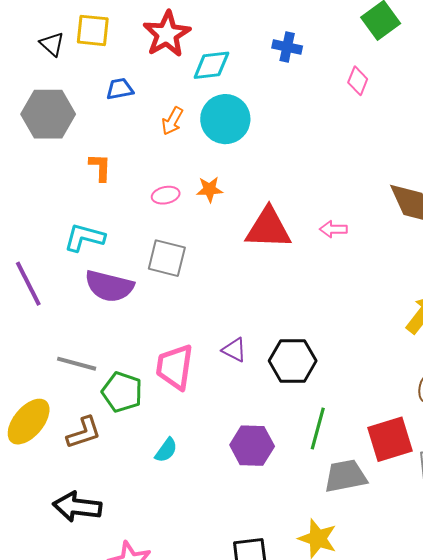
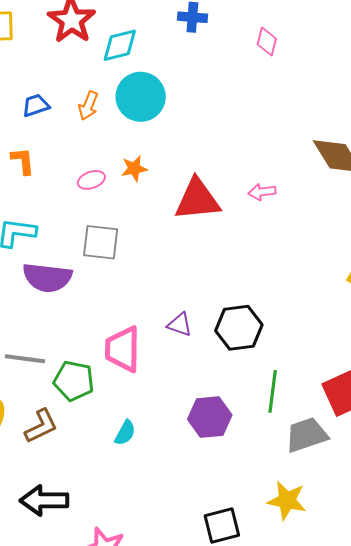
blue trapezoid: (120, 89) -> (36, 105), moved

